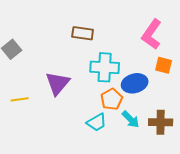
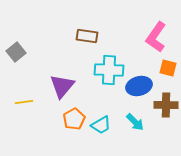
orange pentagon: (112, 99) -> (74, 119), moved
brown cross: (161, 122) -> (166, 105), moved

